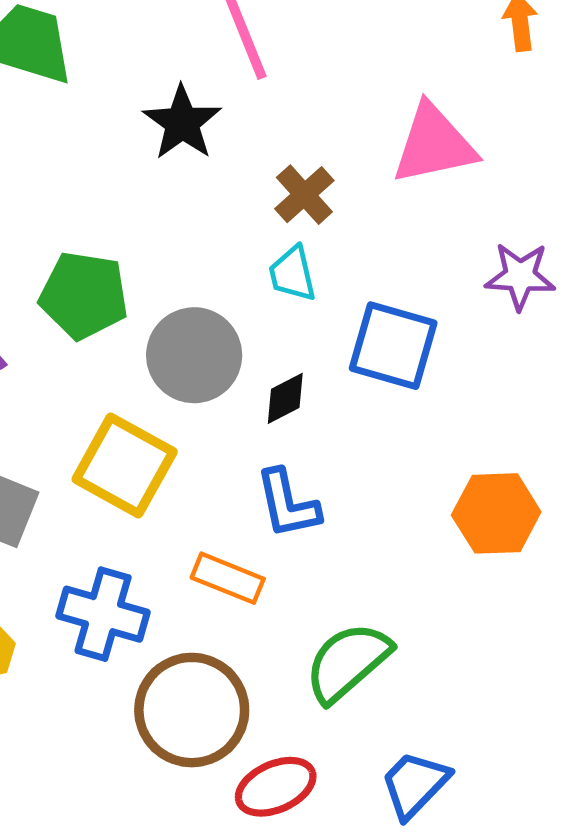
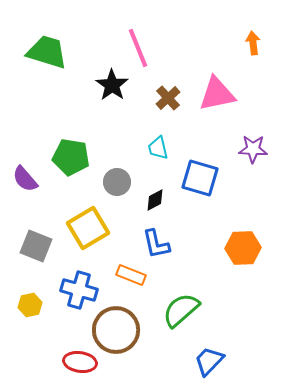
brown cross: (304, 195) -> (168, 98), moved
gray circle: (194, 355) -> (117, 182), size x0.7
yellow square: (125, 466) -> (88, 228), turned 30
red ellipse: (276, 787) -> (80, 362), moved, turned 32

